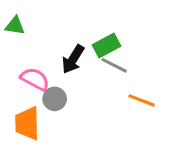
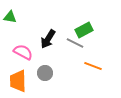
green rectangle: (106, 46) -> (84, 30), moved
gray circle: (55, 99) -> (45, 73), moved

